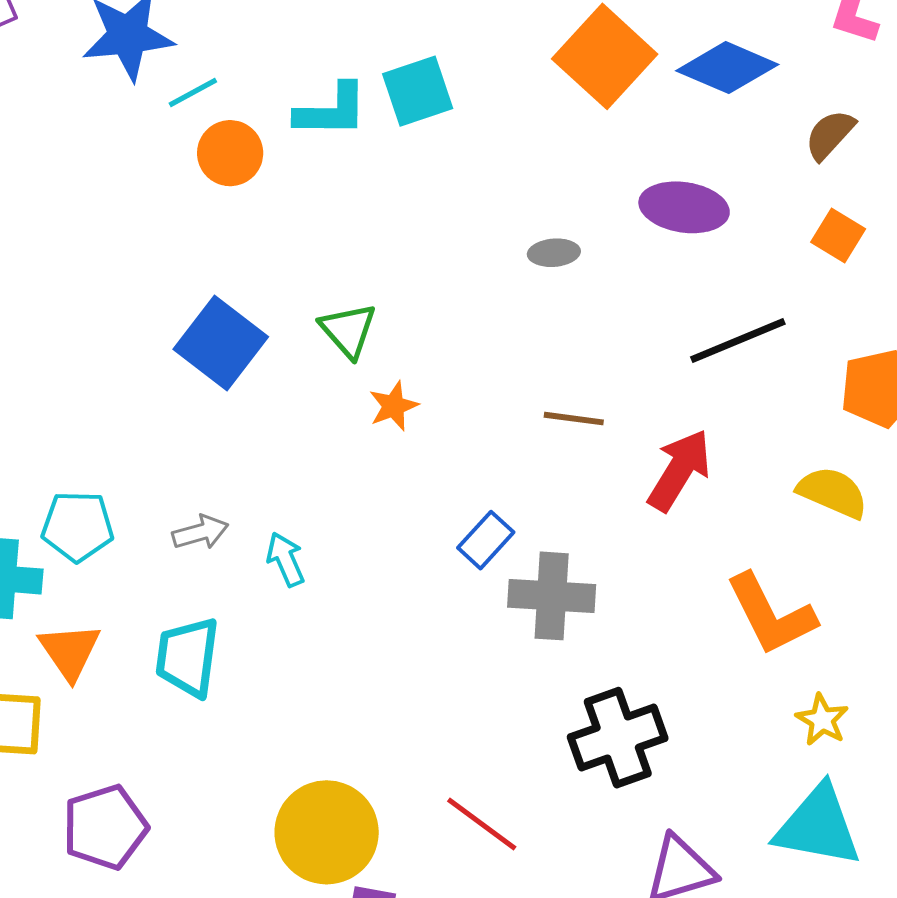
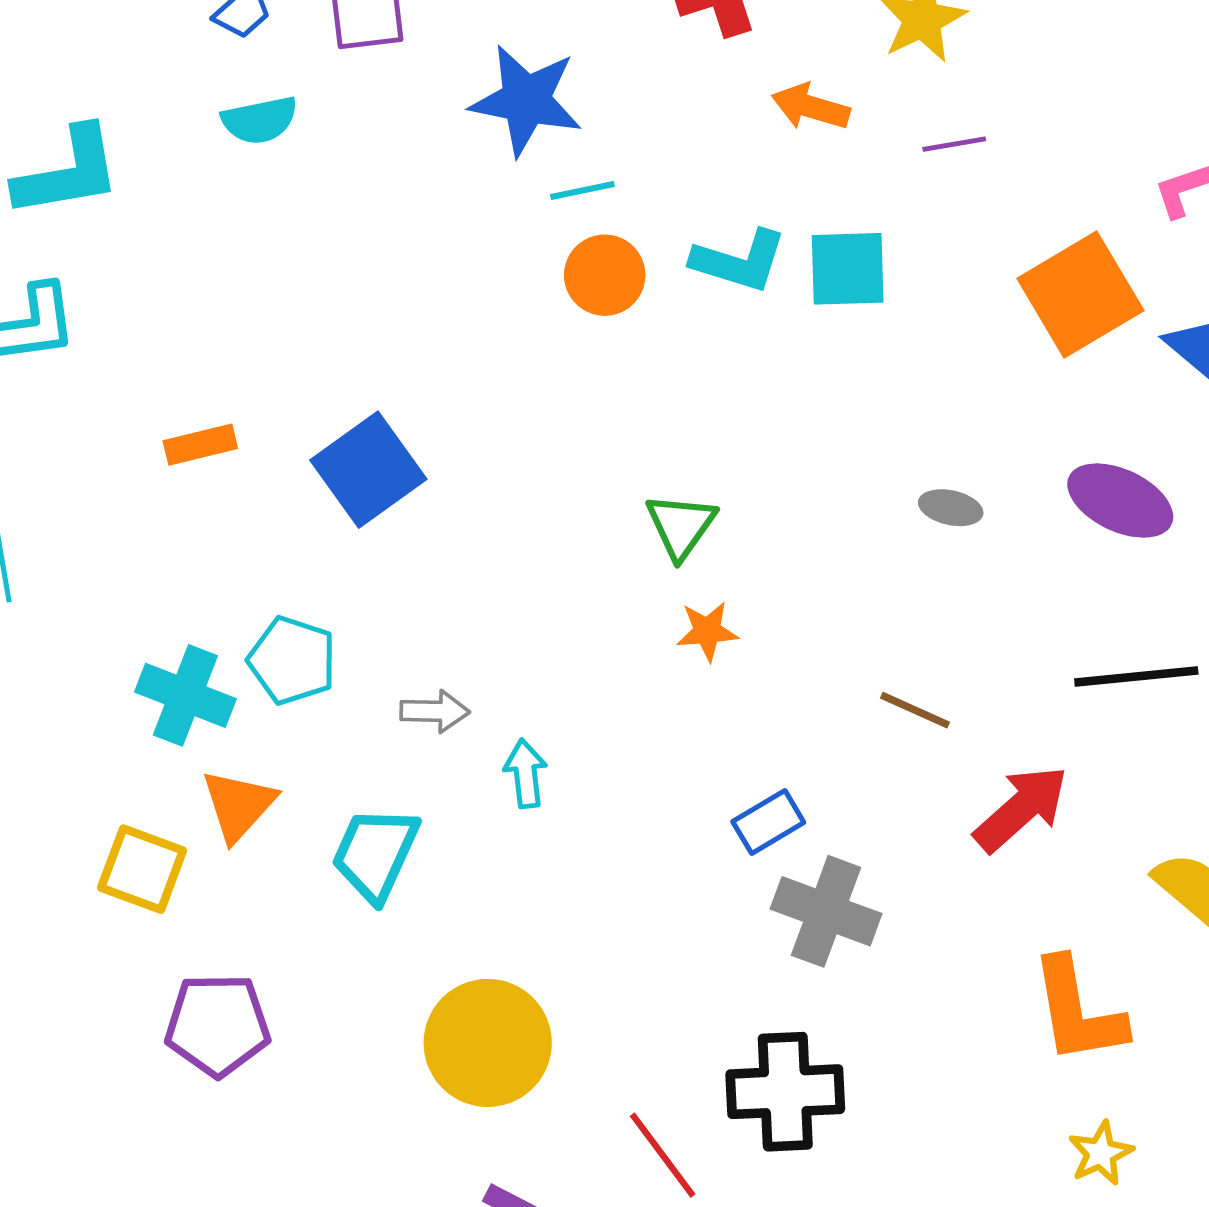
blue square: (221, 343) -> (368, 470), moved
black cross: (618, 738) -> (785, 1092), moved
yellow circle: (327, 832) -> (488, 1043), moved

